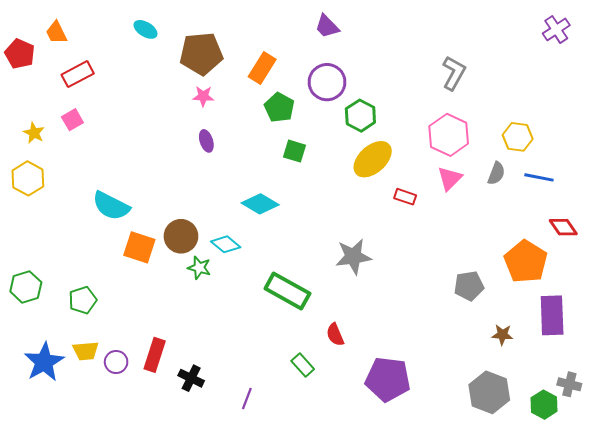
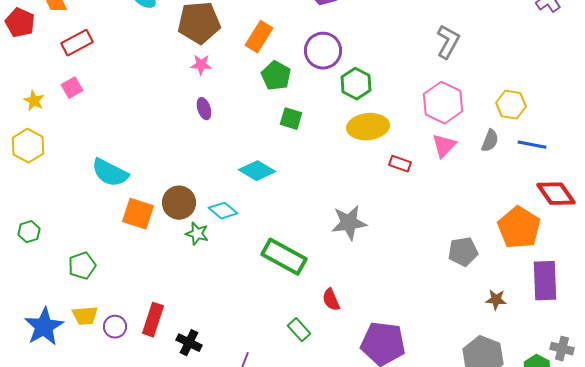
yellow ellipse: (373, 159) -> (368, 127), turned 36
red diamond: (563, 227) -> (556, 194), size x1.4
green hexagon: (26, 287) -> (29, 232), moved, size x0.7

